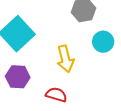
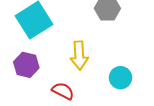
cyan circle: (103, 42) -> (121, 78), moved

